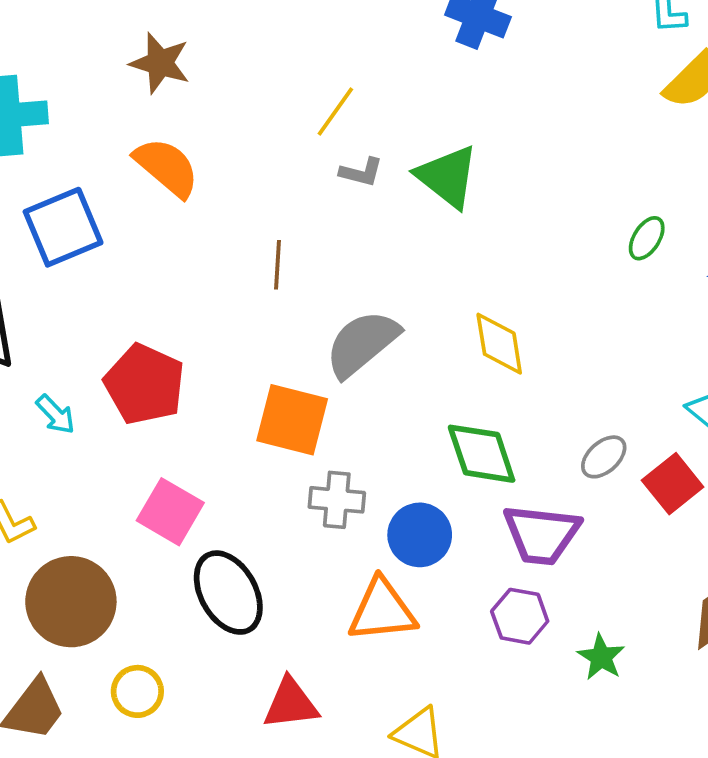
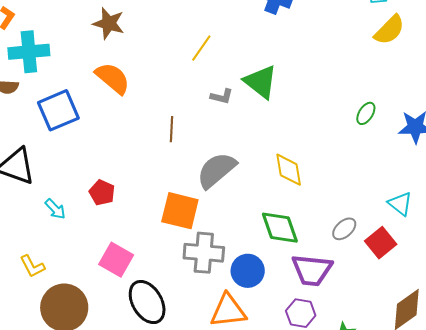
gray L-shape: (361, 172) -> (222, 96), moved
red pentagon: (144, 384) -> (102, 193), size x0.6
gray cross: (337, 500) -> (204, 253), size x1.4

